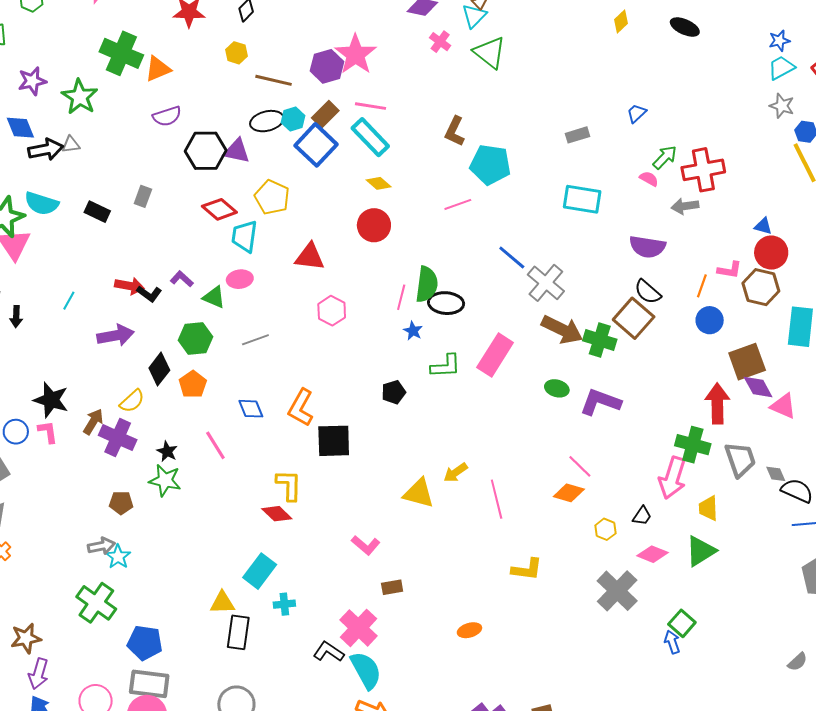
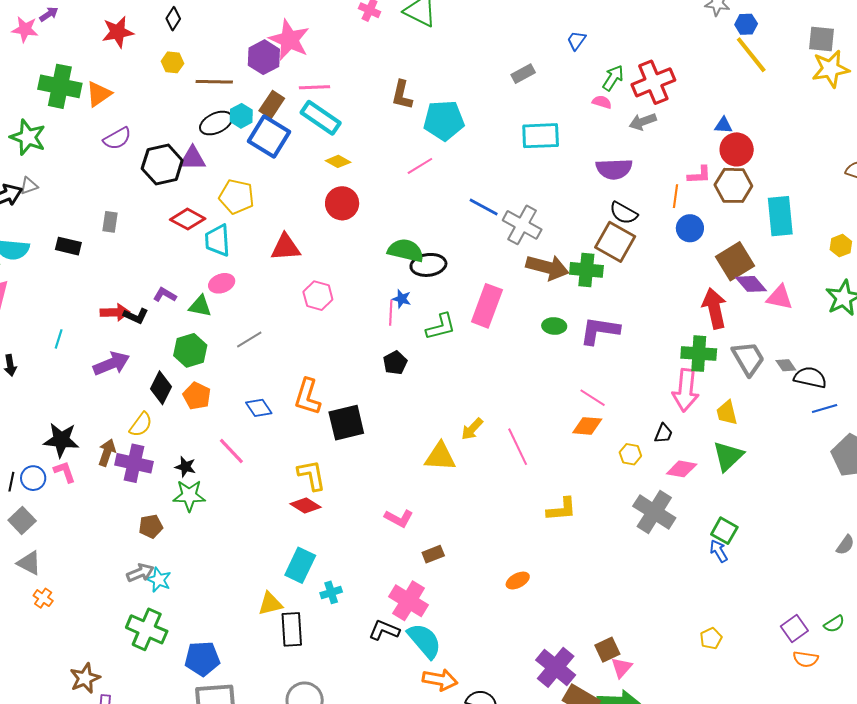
green semicircle: (427, 284) -> (406, 250), turned -72
pink line: (401, 297) -> (391, 313), moved

